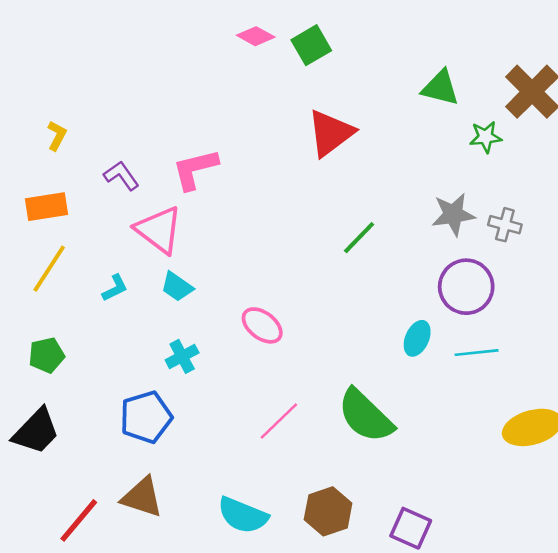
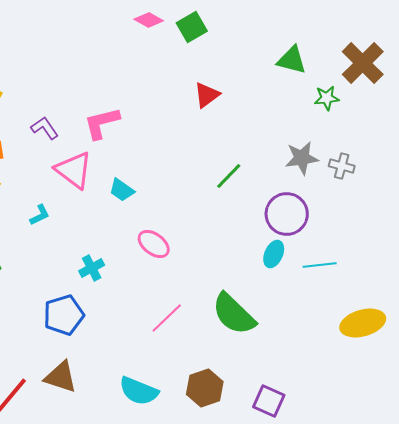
red triangle: (331, 133) -> (207, 95), size x0.7
cyan trapezoid: (177, 287) -> (122, 190), moved
purple circle: (466, 287) -> (287, 214), moved

